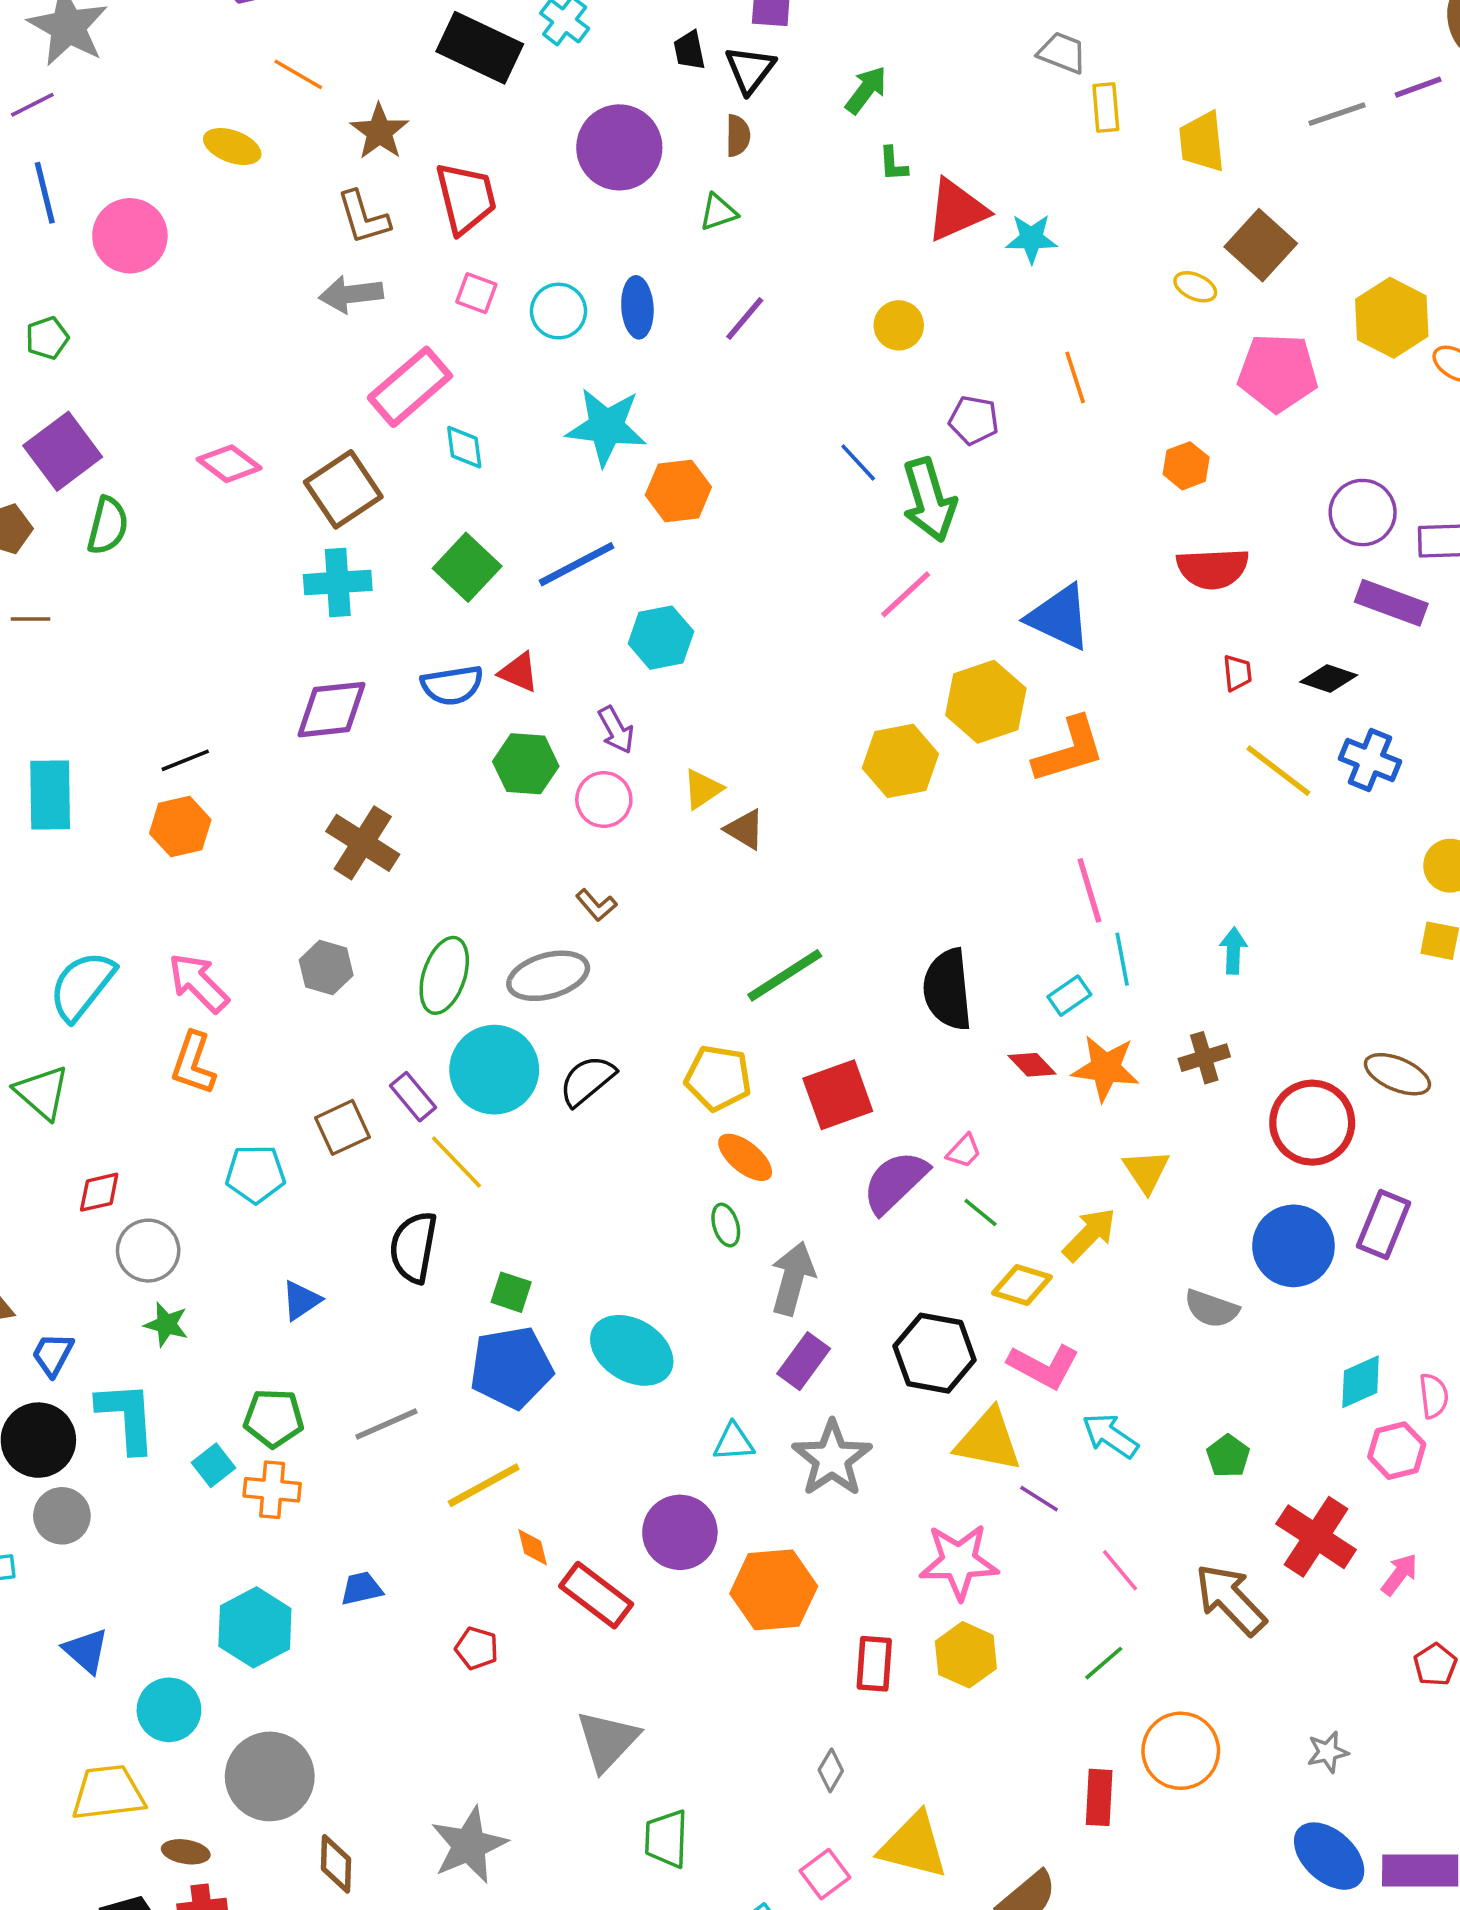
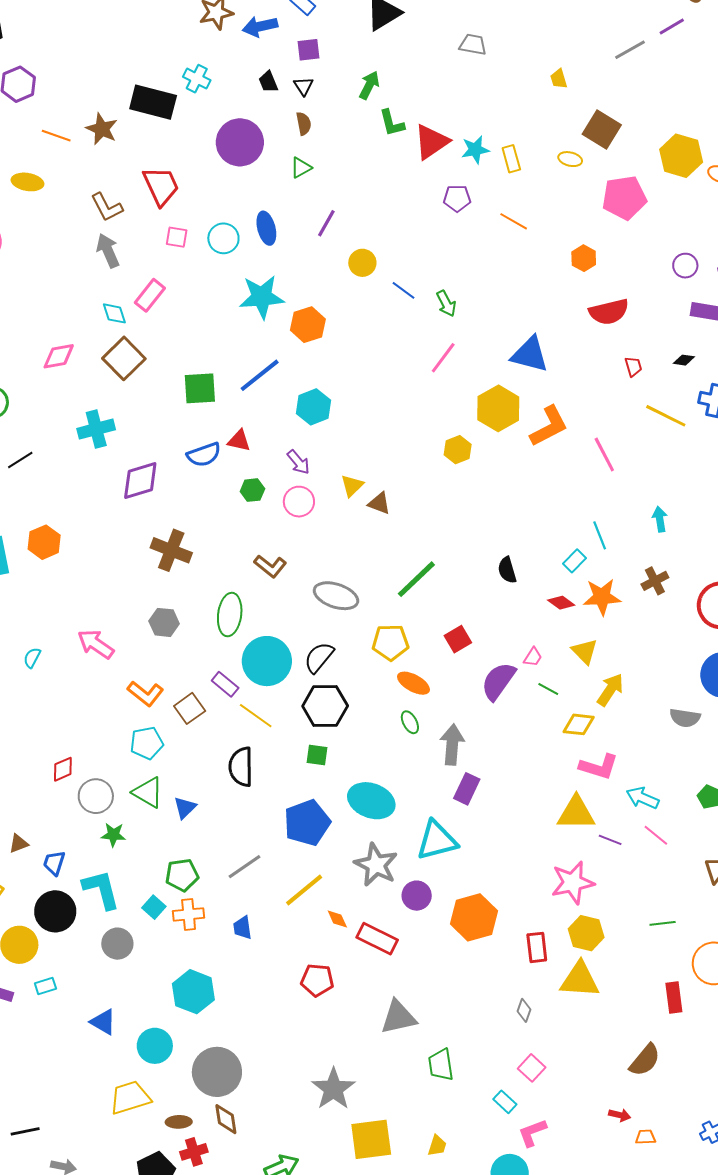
black triangle: (750, 70) -> (303, 86), size x0.7
yellow rectangle: (1106, 107) -> (511, 159), moved
brown star: (379, 132) -> (102, 129), moved
yellow trapezoid: (1202, 142) -> (559, 79), size x0.6
green L-shape: (893, 164) -> (392, 123), size x1.4
gray arrow: (351, 294) -> (108, 251), turned 84
yellow circle: (899, 325) -> (362, 263), moved
orange line: (1075, 377) -> (514, 221), turned -32
pink rectangle: (410, 387) -> (150, 295), size x0.7
purple pentagon: (974, 420) -> (457, 198), moved
cyan diamond: (464, 447) -> (114, 313), moved
pink diamond: (229, 464) -> (59, 356), turned -36
green arrow: (929, 500) -> (446, 304), size x0.6
purple circle: (1363, 513) -> (685, 266), size x0.7
green square: (467, 567) -> (200, 388), turned -36
cyan cross: (338, 582) -> (96, 429), moved
black diamond: (1329, 678) -> (684, 360), size x0.7
black line: (185, 760) -> (20, 460), moved
yellow hexagon: (900, 761) -> (458, 450), size x0.7
green hexagon: (526, 764) -> (252, 490), size x0.7
orange hexagon: (180, 826) -> (44, 542), moved
pink line: (1089, 890) -> (604, 454), moved
brown L-shape: (596, 905) -> (270, 566), moved, size x1.4
gray ellipse: (548, 976) -> (336, 596), moved, turned 45
cyan semicircle: (82, 986) -> (32, 658), size x0.5
black semicircle: (948, 990) -> (507, 570), size x0.6
orange L-shape: (193, 1063) -> (146, 693), moved, turned -60
green triangle: (42, 1092) -> (148, 792), moved
red square: (838, 1095) -> (458, 639), size x0.7
yellow triangle: (1146, 1171) -> (585, 651), moved
green square: (511, 1292) -> (317, 755), moved
black hexagon: (935, 1353) -> (325, 706), moved
cyan triangle: (734, 1442) -> (437, 840), size x1.8
gray star: (832, 1458) -> (376, 865), moved
gray circle: (62, 1516) -> (117, 944), moved
purple circle: (680, 1532) -> (417, 896), size x0.7
pink line: (1120, 1570) -> (656, 835), moved
blue trapezoid: (361, 1588) -> (243, 928), moved, turned -75
red pentagon: (477, 1648) -> (317, 980), size x1.4
green line: (1104, 1663) -> (663, 923), turned 45
gray triangle: (607, 1741) -> (398, 1017), turned 45
yellow triangle: (913, 1846) -> (580, 980), moved
brown diamond: (336, 1864) -> (226, 1119), moved

